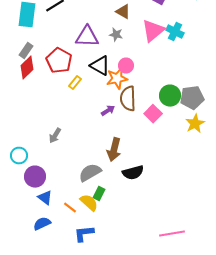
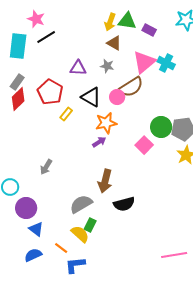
purple triangle: (87, 37) -> (78, 68), size x0.7
orange star: (117, 79) -> (106, 123), moved
brown semicircle: (128, 99) -> (131, 87), moved, turned -120
orange line: (70, 208) -> (61, 248), moved
pink line: (172, 234) -> (174, 255), moved

